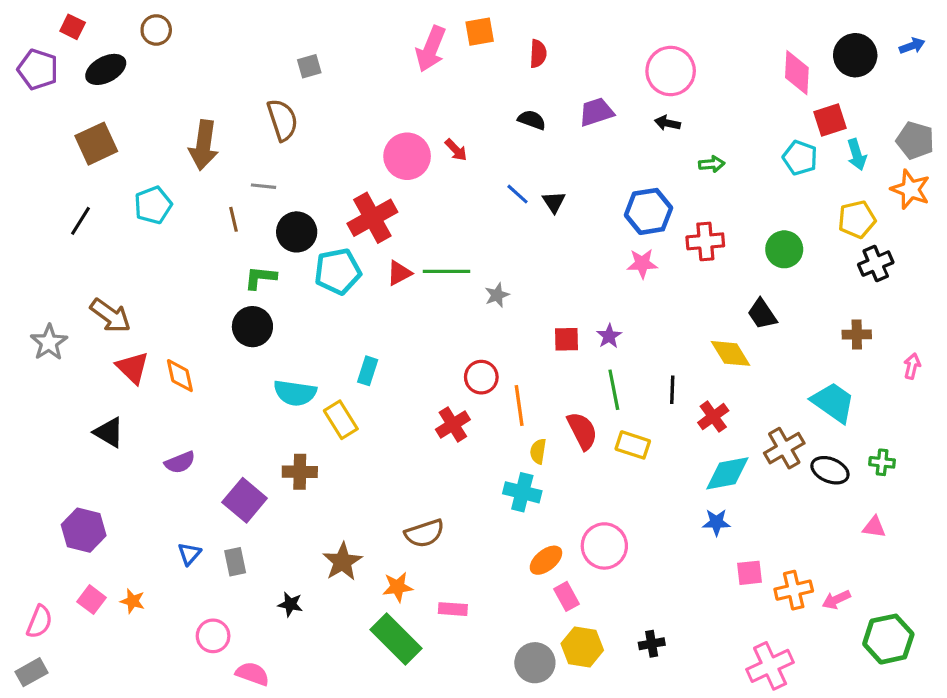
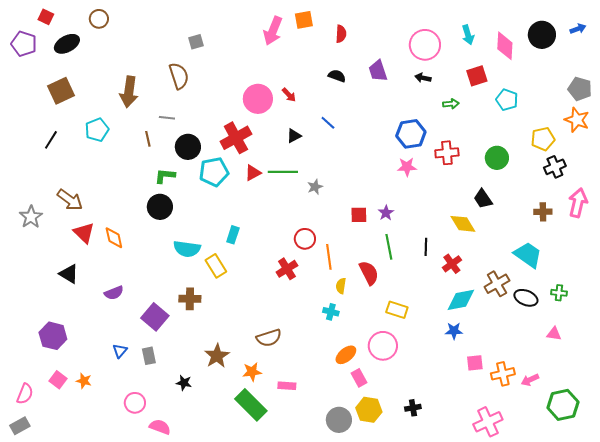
purple trapezoid: (596, 112) -> (378, 71), turned -90
red square: (830, 120) -> (477, 76), moved
cyan arrow: (857, 155) -> (468, 35), moved
black triangle: (554, 202) -> (294, 136), moved, turned 35
pink arrow: (912, 366) -> (578, 203), moved, size x1.8
yellow rectangle: (633, 445) -> (397, 310), moved
cyan cross: (522, 492) -> (331, 312), size x0.7

